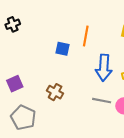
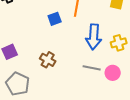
blue square: (62, 49) -> (55, 19), turned -32

